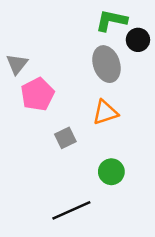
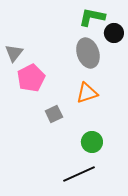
black line: (71, 210) -> (79, 174), moved

